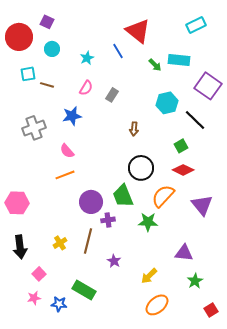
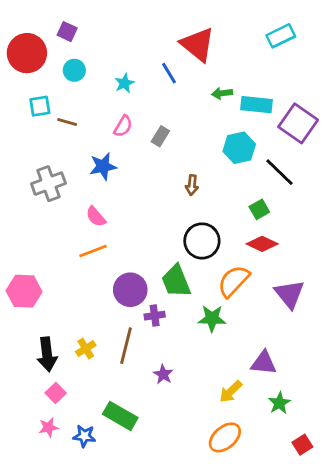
cyan rectangle: (179, 60) -> (256, 105), moved
green arrow: (155, 65) -> (222, 93), turned 128
black arrow: (20, 247) -> (47, 354), moved
yellow arrow: (149, 276) -> (231, 392), moved

